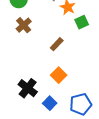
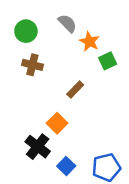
brown cross: (24, 25) -> (32, 65), turned -35
orange square: (59, 75) -> (57, 123), moved

